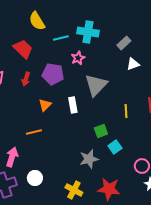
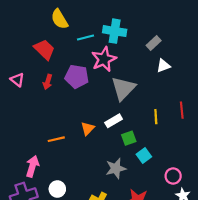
pink star: (78, 58) -> (104, 59), size x1.6
orange triangle: (45, 105) -> (88, 128), moved
white rectangle: (73, 105) -> (114, 121), moved, turned 70

